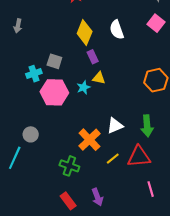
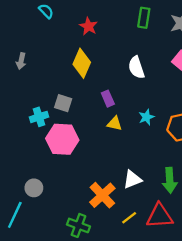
yellow diamond: (85, 32) -> (82, 63), moved
cyan star: (83, 87) -> (146, 117), moved

